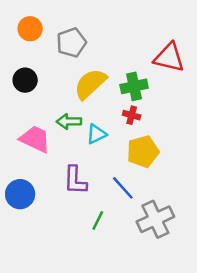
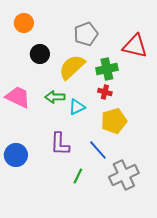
gray pentagon: (71, 43) -> (86, 34), moved
black circle: (25, 80) -> (40, 54), moved
pink trapezoid: (35, 139) -> (18, 97), moved

